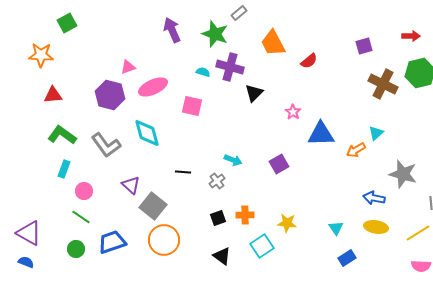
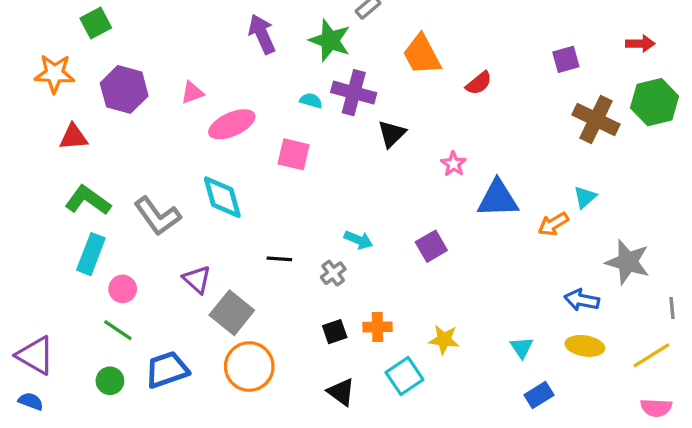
purple hexagon: (110, 95) -> (124, 89), moved
cyan rectangle: (64, 169) -> (91, 254), size x1.4

